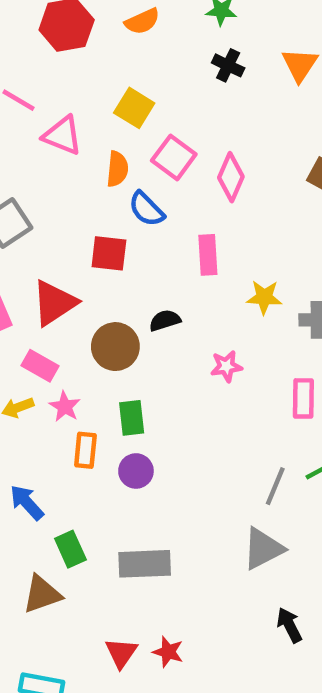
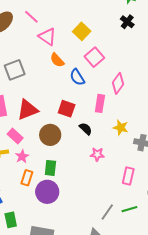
orange semicircle: (117, 169) -> (57, 60), moved, turned 119
pink diamond: (231, 177) -> (118, 83), moved
red square: (109, 253) -> (67, 109), moved
black semicircle: (165, 320) -> (86, 129), moved, turned 48
purple circle: (136, 471) -> (47, 192), size x1.5

